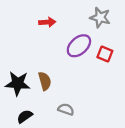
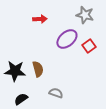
red square: (105, 54) -> (89, 46), turned 32

